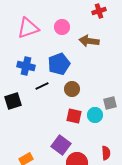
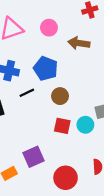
blue pentagon: (59, 64) -> (46, 68), turned -30
purple square: (61, 145) -> (34, 157), moved, turned 30

